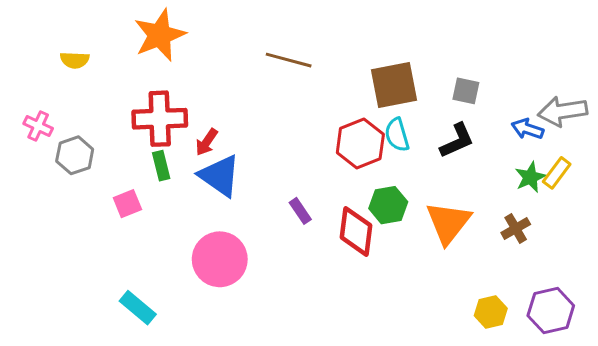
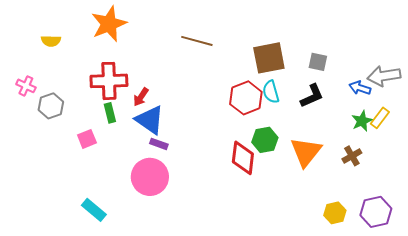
purple rectangle: (300, 211) -> (159, 144), moved, turned -36

